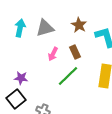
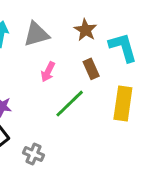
brown rectangle: (75, 52) -> (91, 69), moved

